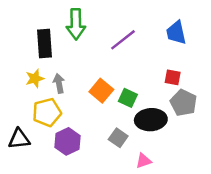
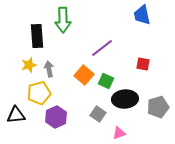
blue trapezoid: (176, 33) -> (142, 15), moved
purple line: (123, 40) -> (102, 48), moved
gray pentagon: (183, 103) -> (158, 107), moved, turned 30

